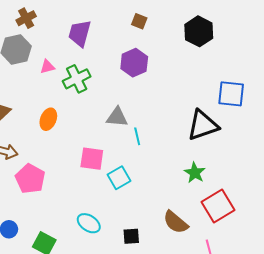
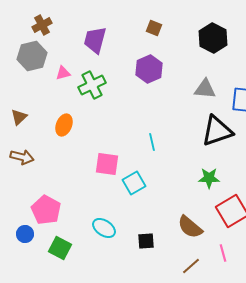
gray triangle: (117, 117) -> (205, 89), moved
green star: (195, 173) -> (209, 178), turned -30
pink pentagon: (30, 179) -> (46, 210), moved

